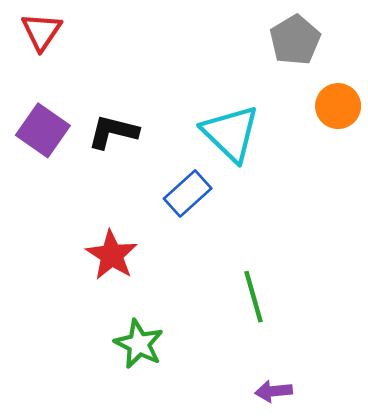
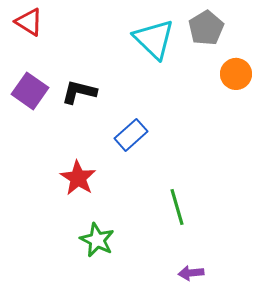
red triangle: (41, 32) -> (29, 22), turned -32
cyan triangle: (231, 133) -> (154, 39), moved

